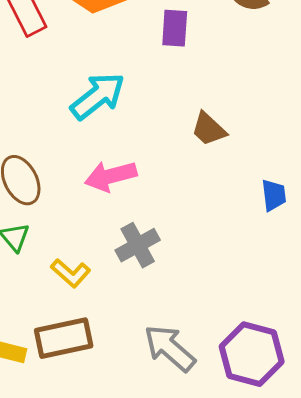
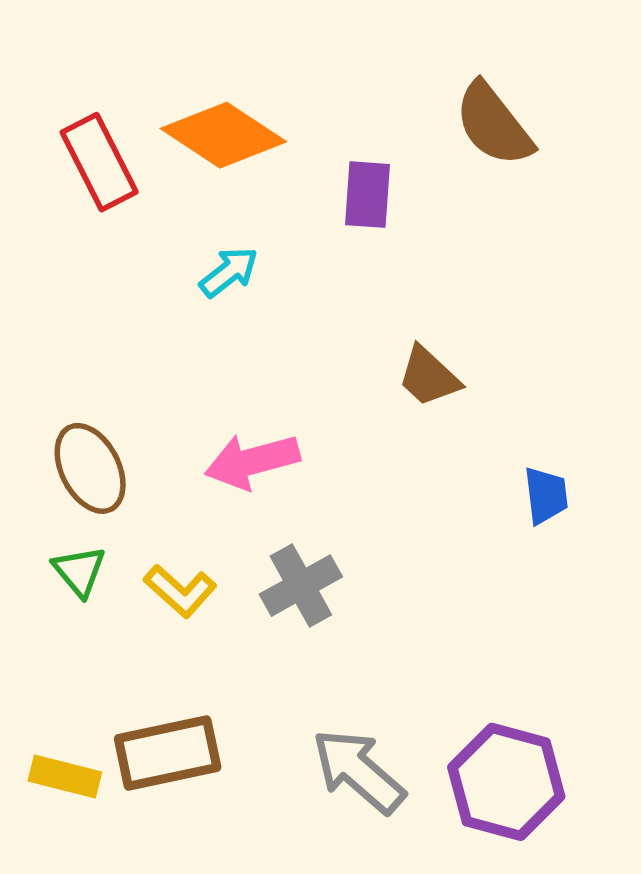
cyan arrow: (98, 96) -> (229, 272), moved, size x0.6
yellow L-shape: (71, 273) -> (180, 591), moved

